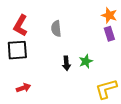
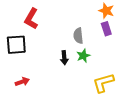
red L-shape: (20, 26) -> (31, 19), moved
gray semicircle: (56, 29) -> (78, 36), moved

